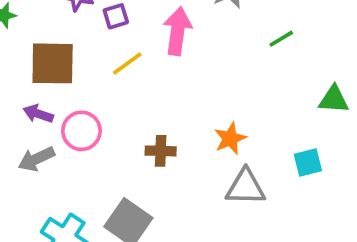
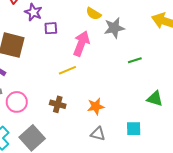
yellow line: (127, 63) -> (67, 70), moved
pink circle: (81, 131) -> (17, 102), moved
gray triangle: (246, 187) -> (98, 134), size x0.7

